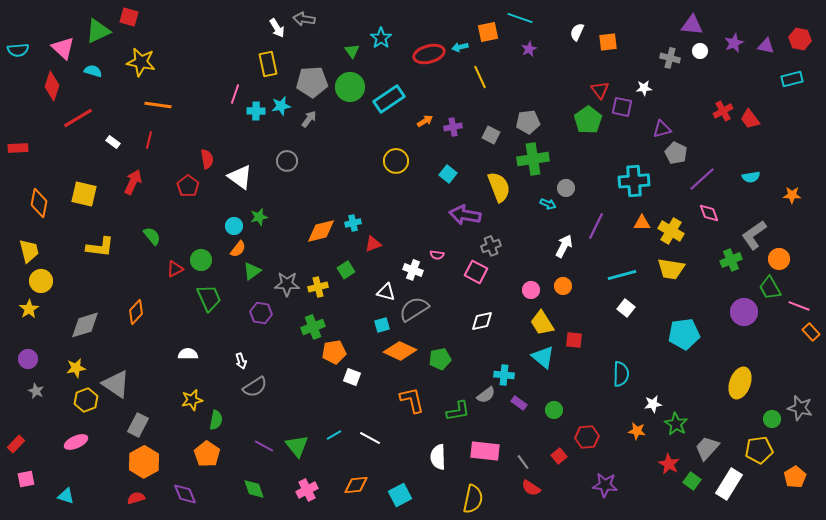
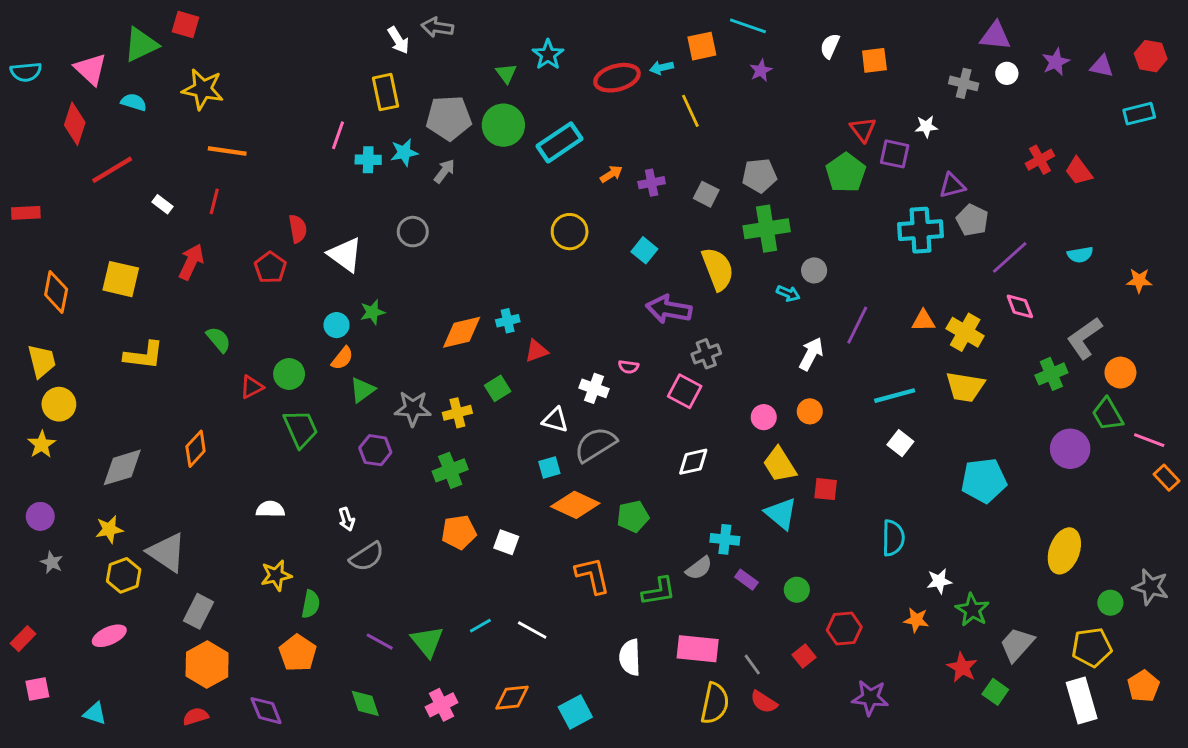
cyan cross: (634, 181) -> (921, 230), moved
orange pentagon: (334, 352) -> (459, 532), moved
white rectangle: (729, 484) -> (1082, 701), moved, turned -48
yellow semicircle: (473, 499) -> (715, 703), moved

